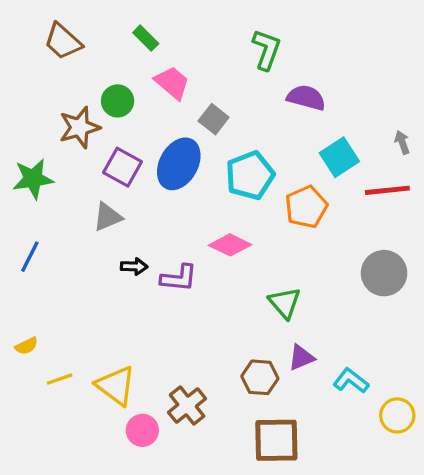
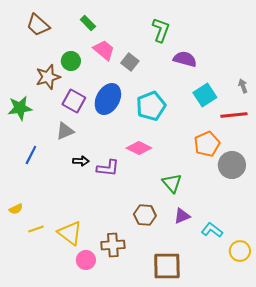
gray square: (214, 119) -> (130, 62), moved
orange pentagon: (306, 207) -> (207, 144), moved
blue line: (30, 257) -> (31, 155), moved
brown hexagon: (260, 377) -> (145, 215), moved
brown cross: (187, 406) -> (113, 245), turned 35

